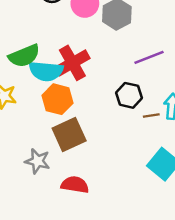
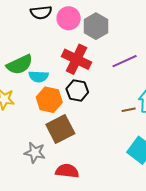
red cross: (72, 63) -> (76, 59), moved, turned -32
cyan semicircle: (46, 71) -> (39, 77), size x0.7
black hexagon: (129, 95) -> (77, 91), moved

